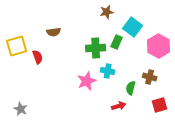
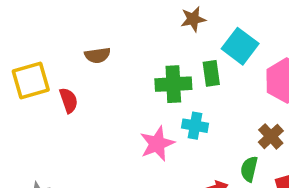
green rectangle: (117, 42) -> (211, 73), turned -32
brown cross: (150, 77) -> (271, 136), turned 32
green semicircle: (131, 88) -> (249, 169), moved

